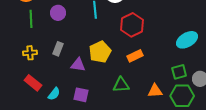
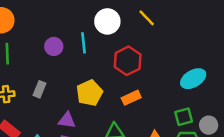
purple circle: (58, 13) -> (54, 46), moved
purple triangle: (78, 65) -> (67, 120), moved

